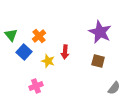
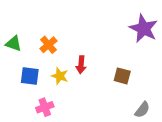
purple star: (100, 32) -> (143, 29), moved
green triangle: (11, 35) -> (14, 44), turned -32
blue square: (24, 52) -> (30, 76), moved, turned -35

